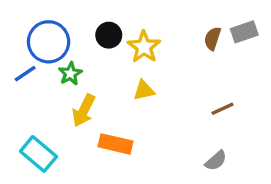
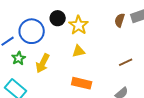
blue circle: (49, 42) -> (32, 31), moved
green star: (70, 74) -> (19, 58), moved
orange rectangle: (115, 144) -> (82, 83), moved

